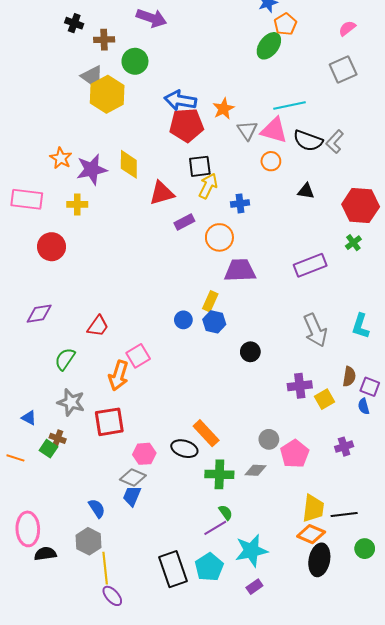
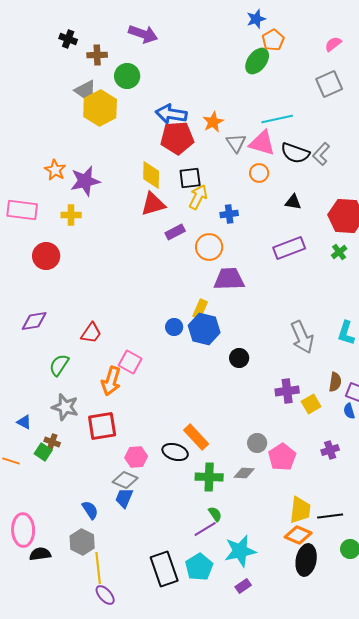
yellow diamond: (129, 164) -> (151, 175), moved
purple rectangle: (310, 265) -> (289, 248), moved
blue hexagon: (214, 322) -> (204, 329), size x1.4
pink square: (138, 356) -> (130, 362), turned -30

